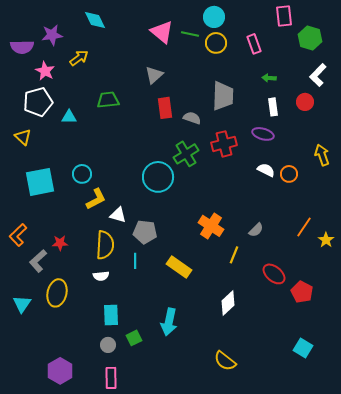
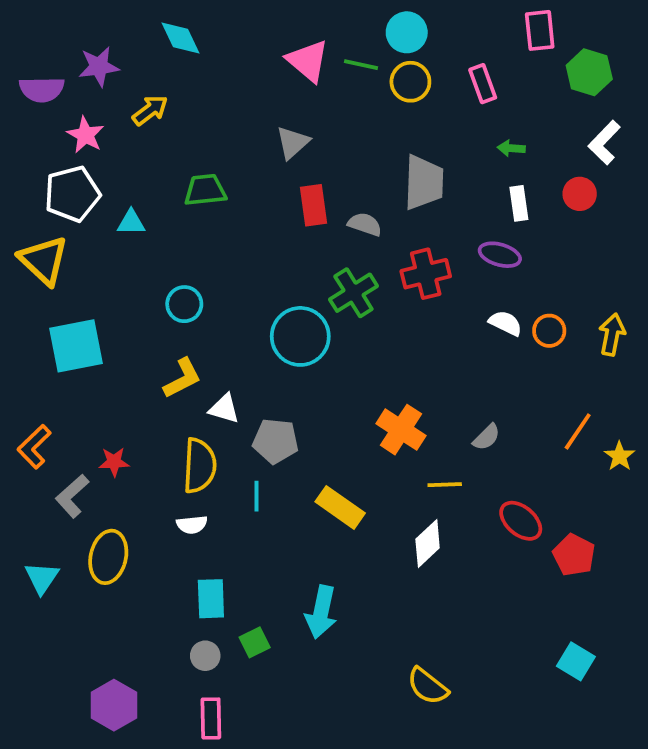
yellow triangle: (23, 137) -> (44, 260), size x1.6
yellow arrow: (322, 155) -> (612, 335), moved, turned 30
cyan circle: (82, 174) -> (184, 304), moved
yellow line: (234, 255) -> (445, 485), turned 66
white diamond: (228, 303) -> (428, 544), moved

